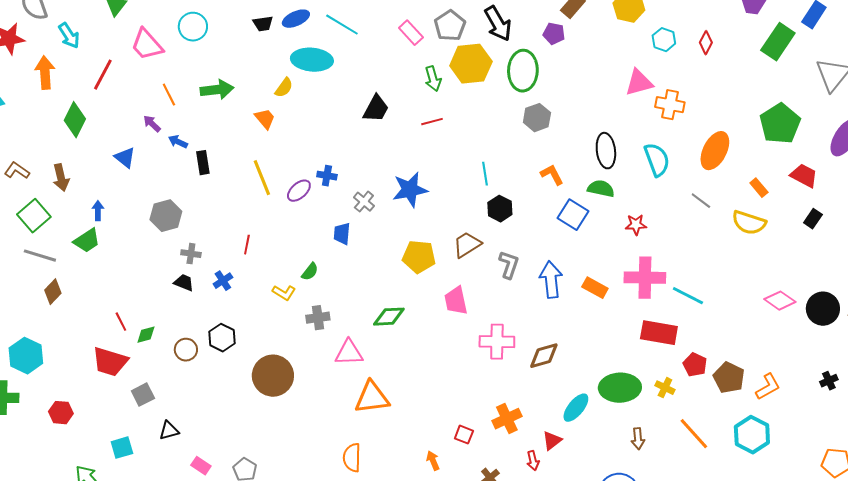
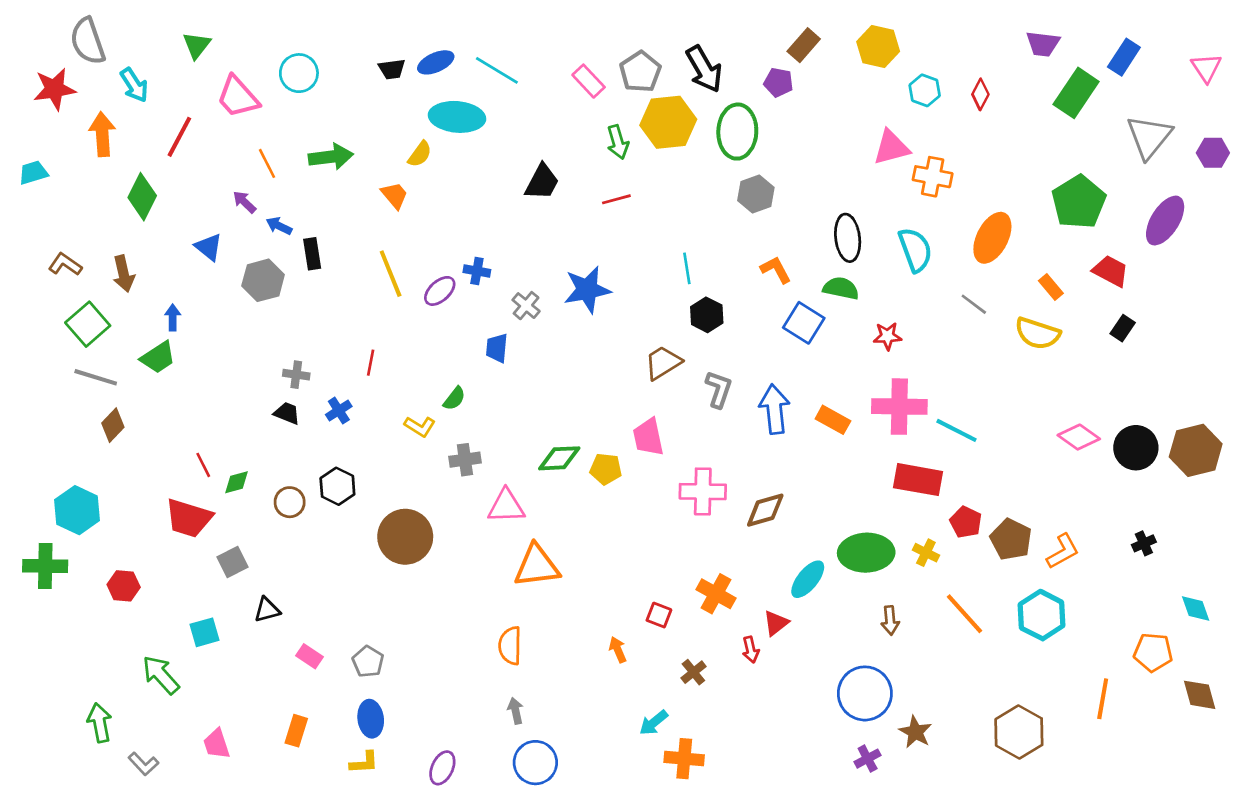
gray hexagon: (166, 216) -> (263, 280), moved
yellow pentagon: (419, 257) -> (606, 469), moved, size x0.7
orange cross: (507, 419) -> (716, 594), turned -36

